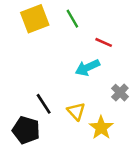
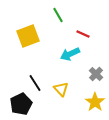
yellow square: (35, 19) -> (28, 36), moved
yellow star: (101, 128) -> (95, 102), moved
black pentagon: (26, 130) -> (21, 104), turned 30

